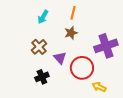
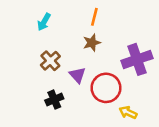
cyan arrow: (43, 17) -> (44, 22), moved

